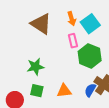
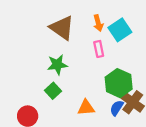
green hexagon: (90, 56) -> (119, 83), moved
green star: (35, 67) -> (57, 65), moved
green square: (37, 91) -> (53, 91), moved, turned 32

